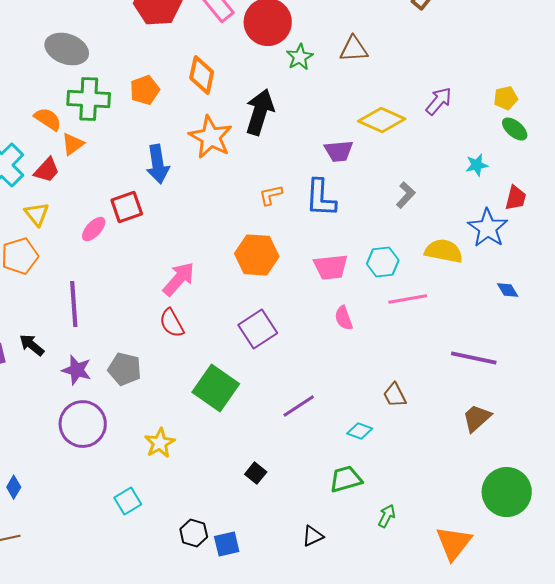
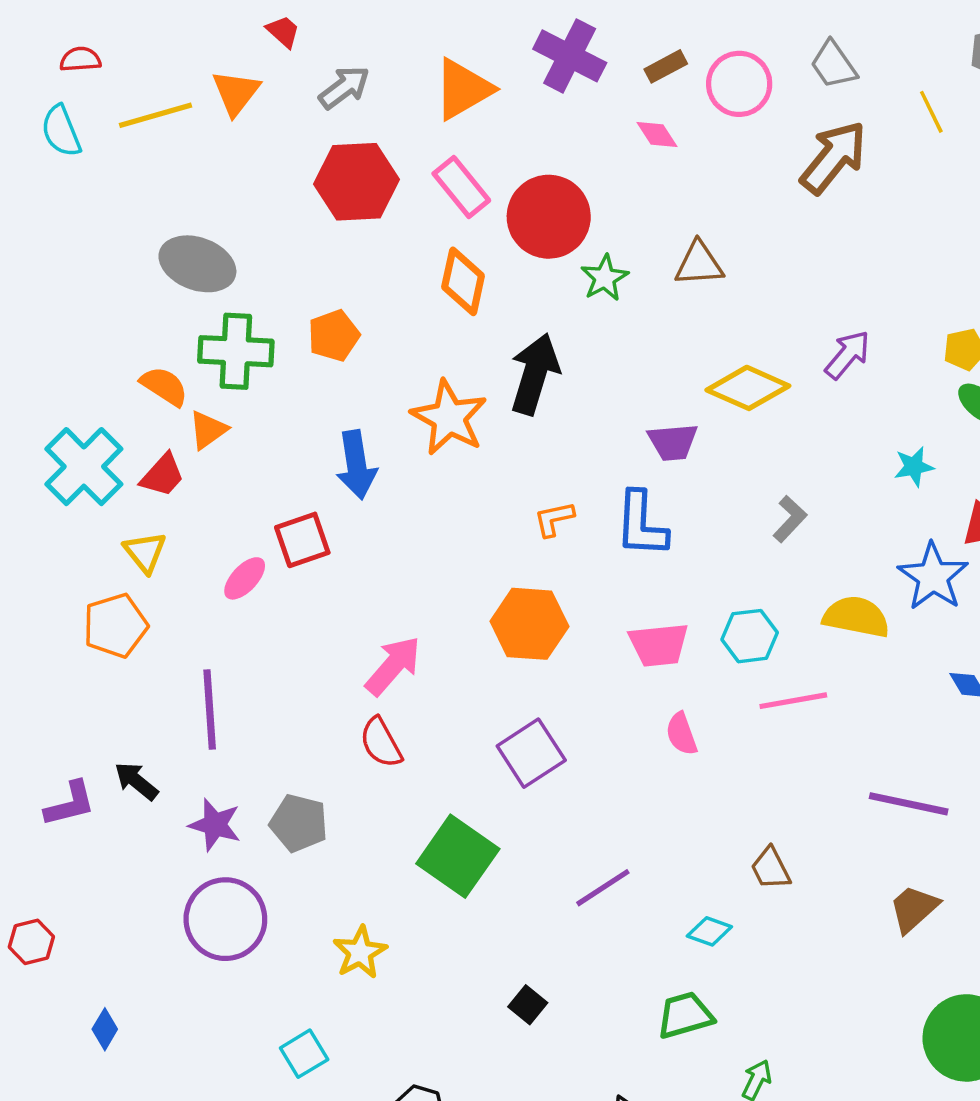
orange diamond: (202, 75) -> (463, 281), moved

